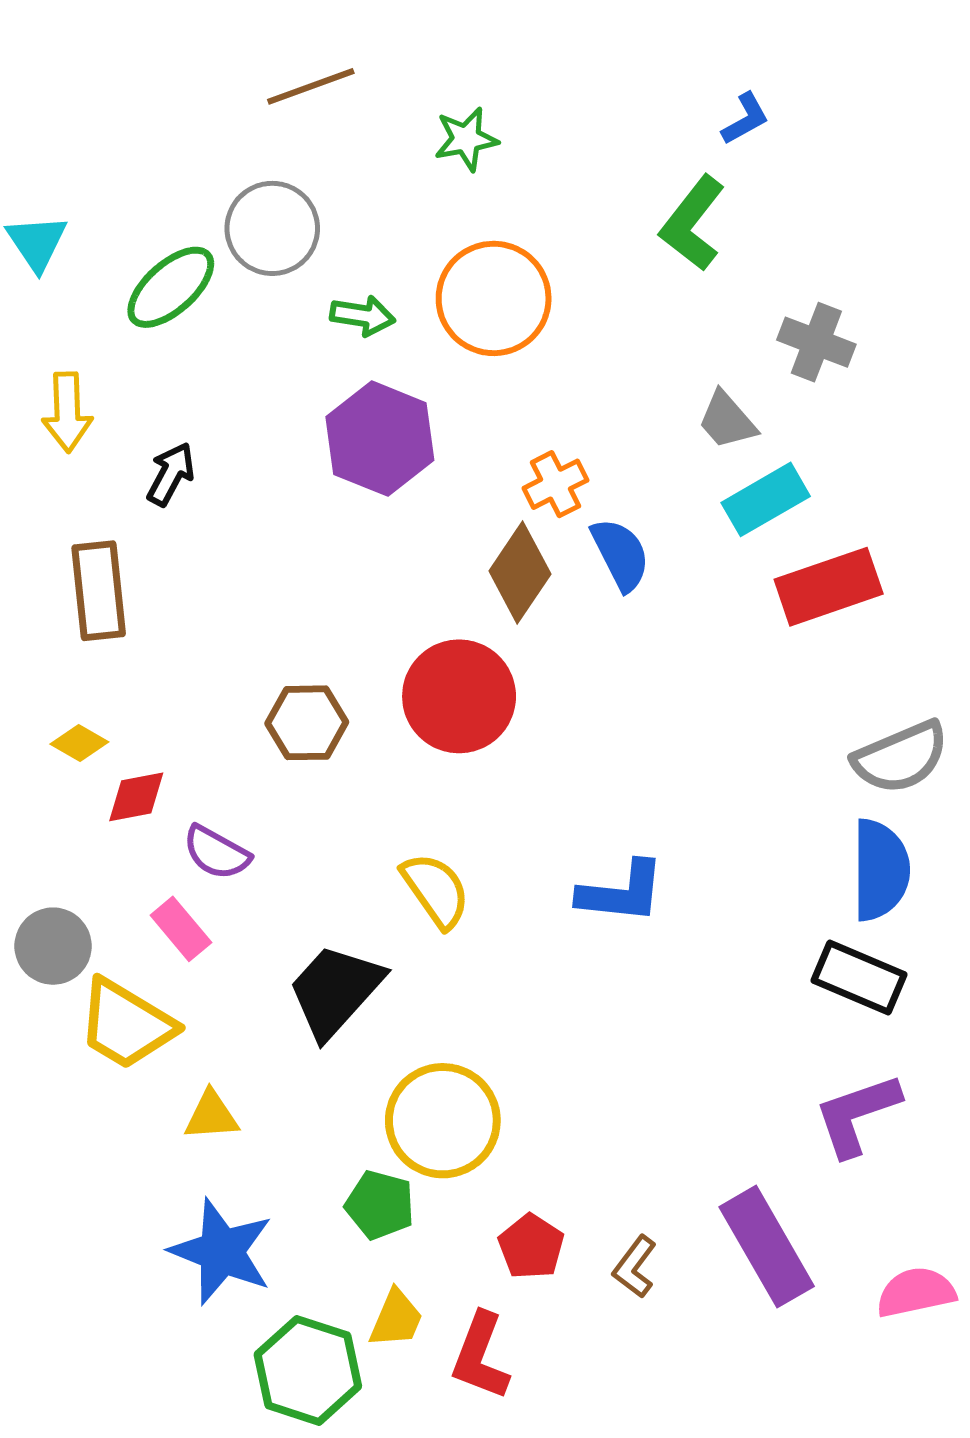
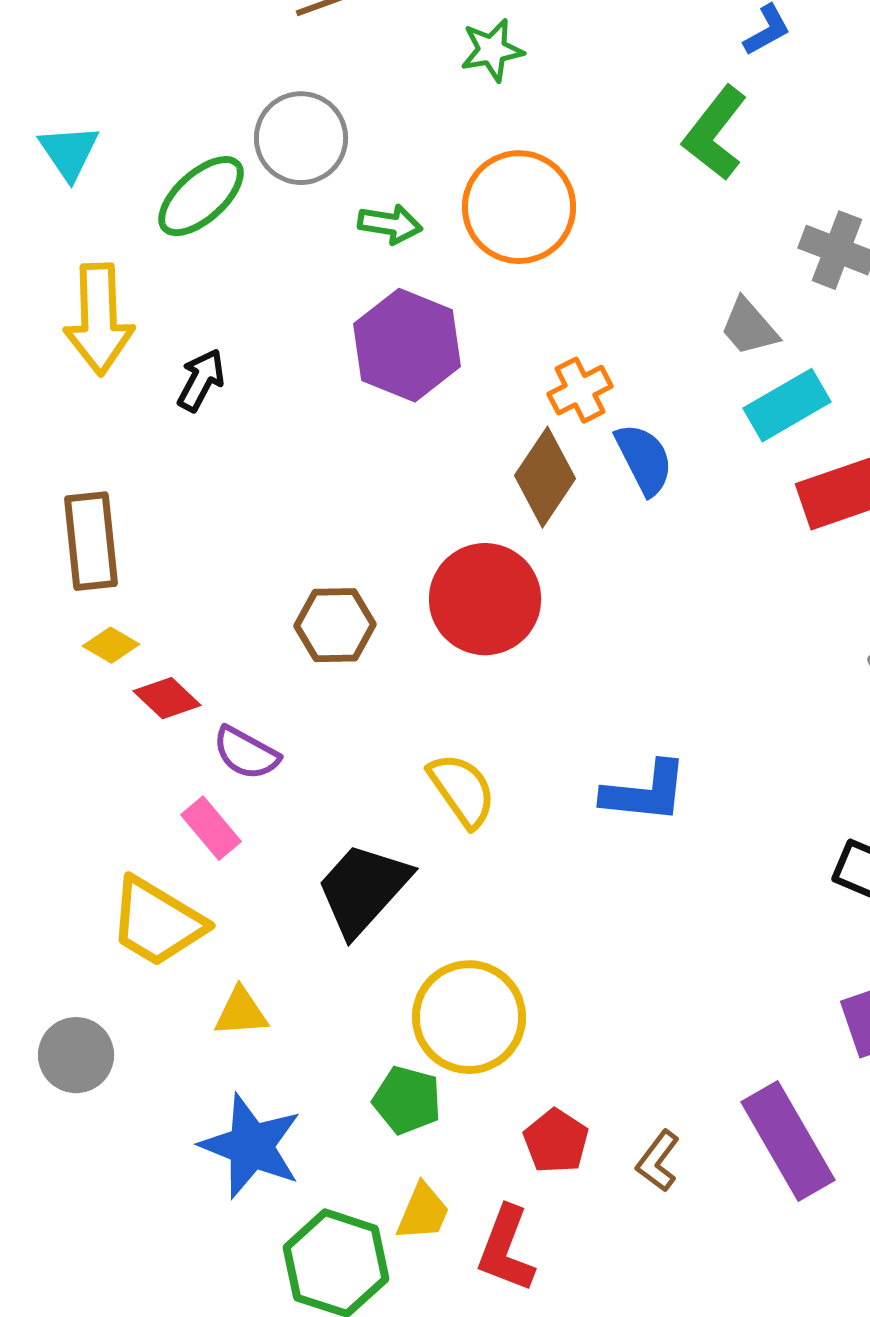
yellow arrow: (67, 412) -> (99, 319), size x1.4
brown rectangle: (99, 591) -> (91, 541), moved
red diamond: (136, 797) -> (167, 698), turned 54
gray circle: (53, 946) -> (76, 1055), moved

